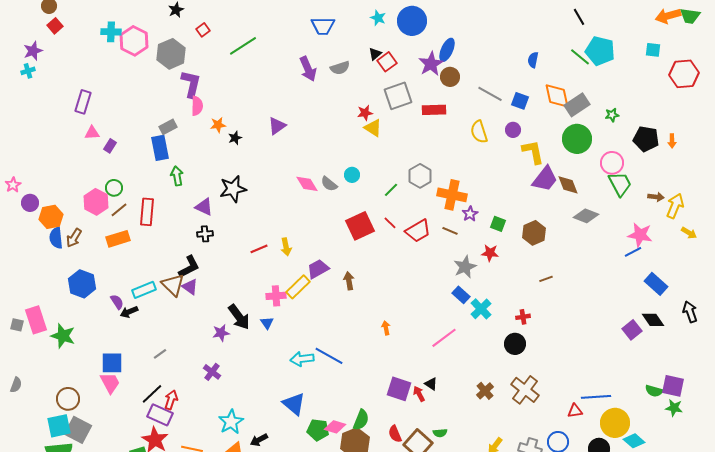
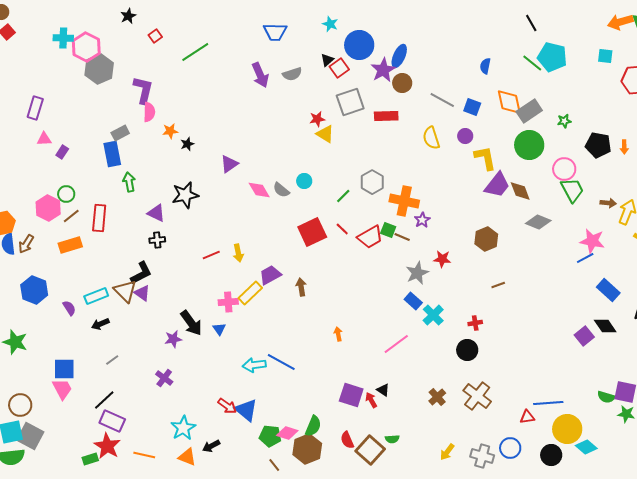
blue circle: (412, 21) -> (359, 45), moved
gray hexagon: (171, 54) -> (99, 69), moved
purple triangle: (277, 126) -> (229, 164), moved
green square: (498, 224) -> (388, 230), moved
black arrow: (129, 312) -> (100, 324), moved
red arrow: (171, 400) -> (227, 406), moved, turned 108

